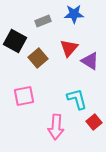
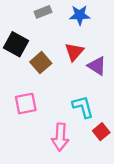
gray rectangle: (43, 21) -> (43, 12), moved

